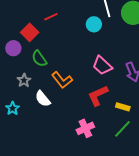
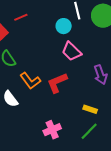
pink trapezoid: (102, 66) -> (71, 51), moved
red L-shape: (98, 96) -> (57, 83), moved

